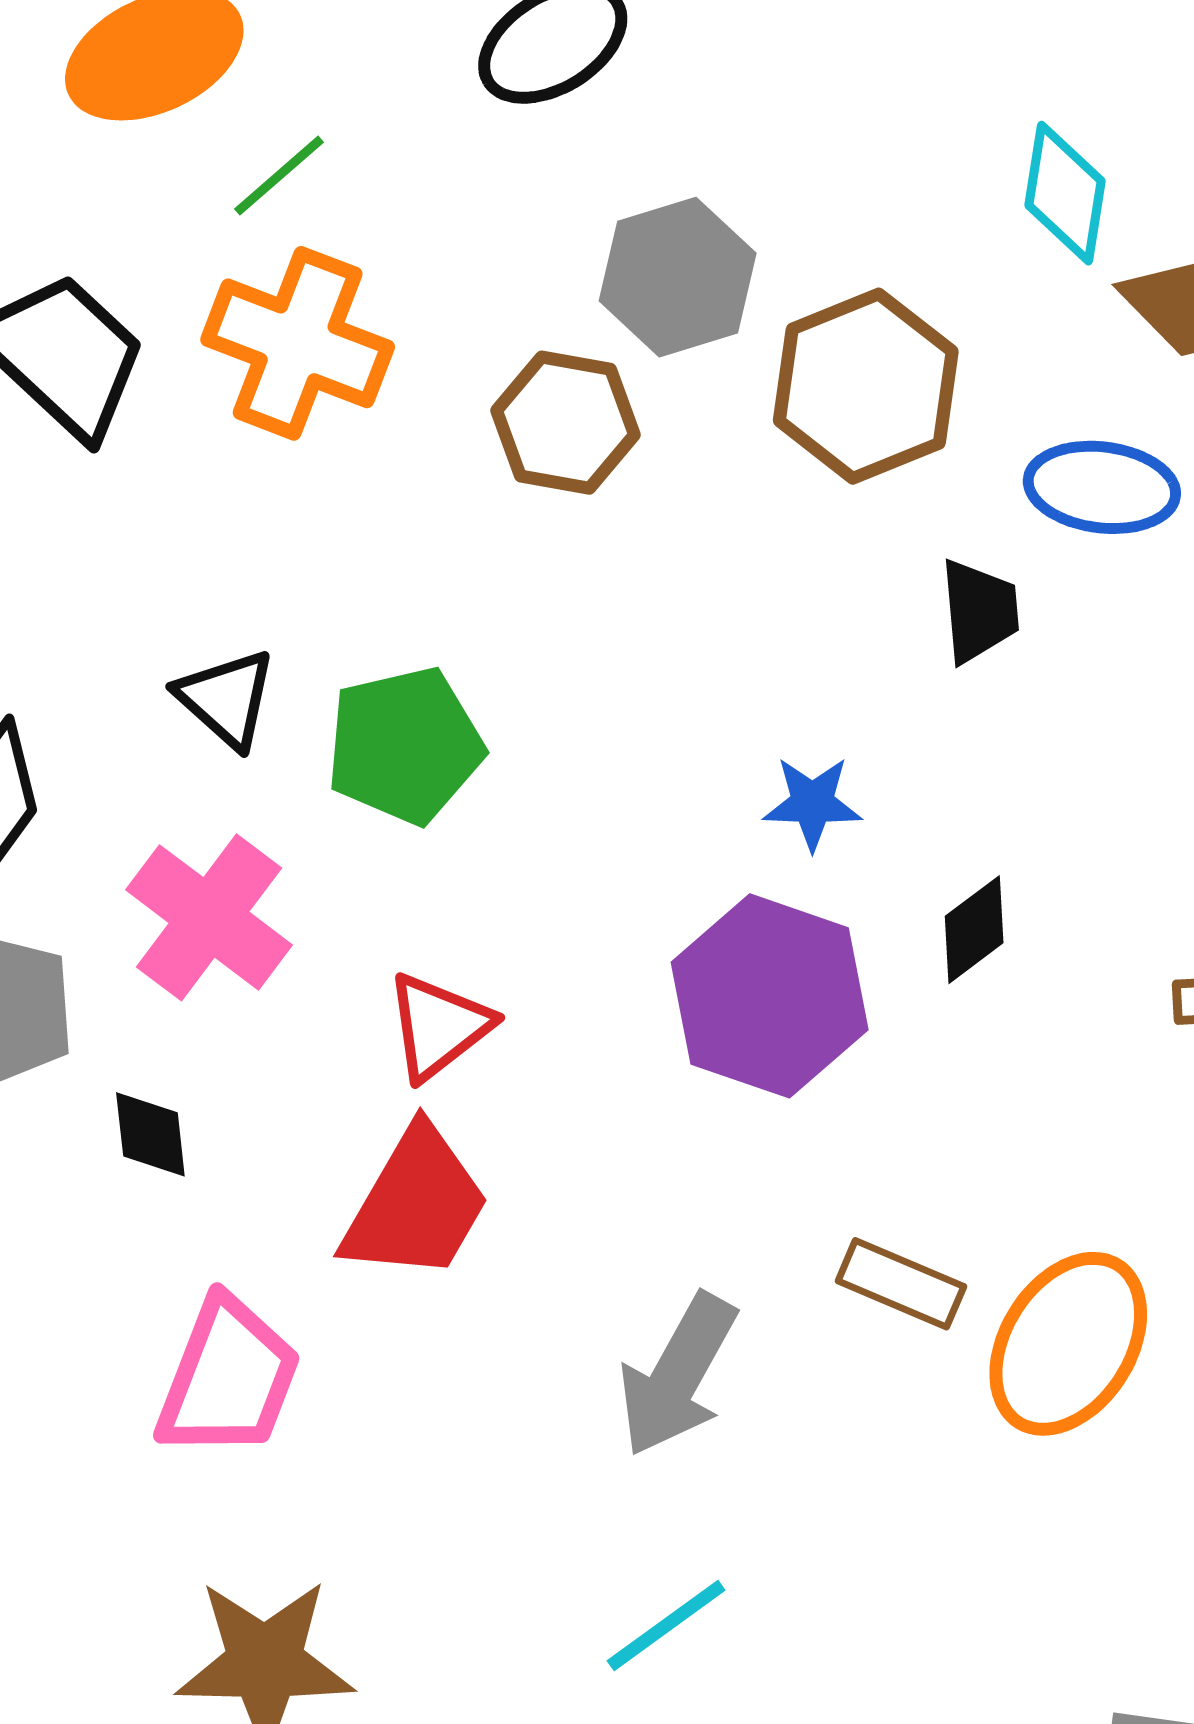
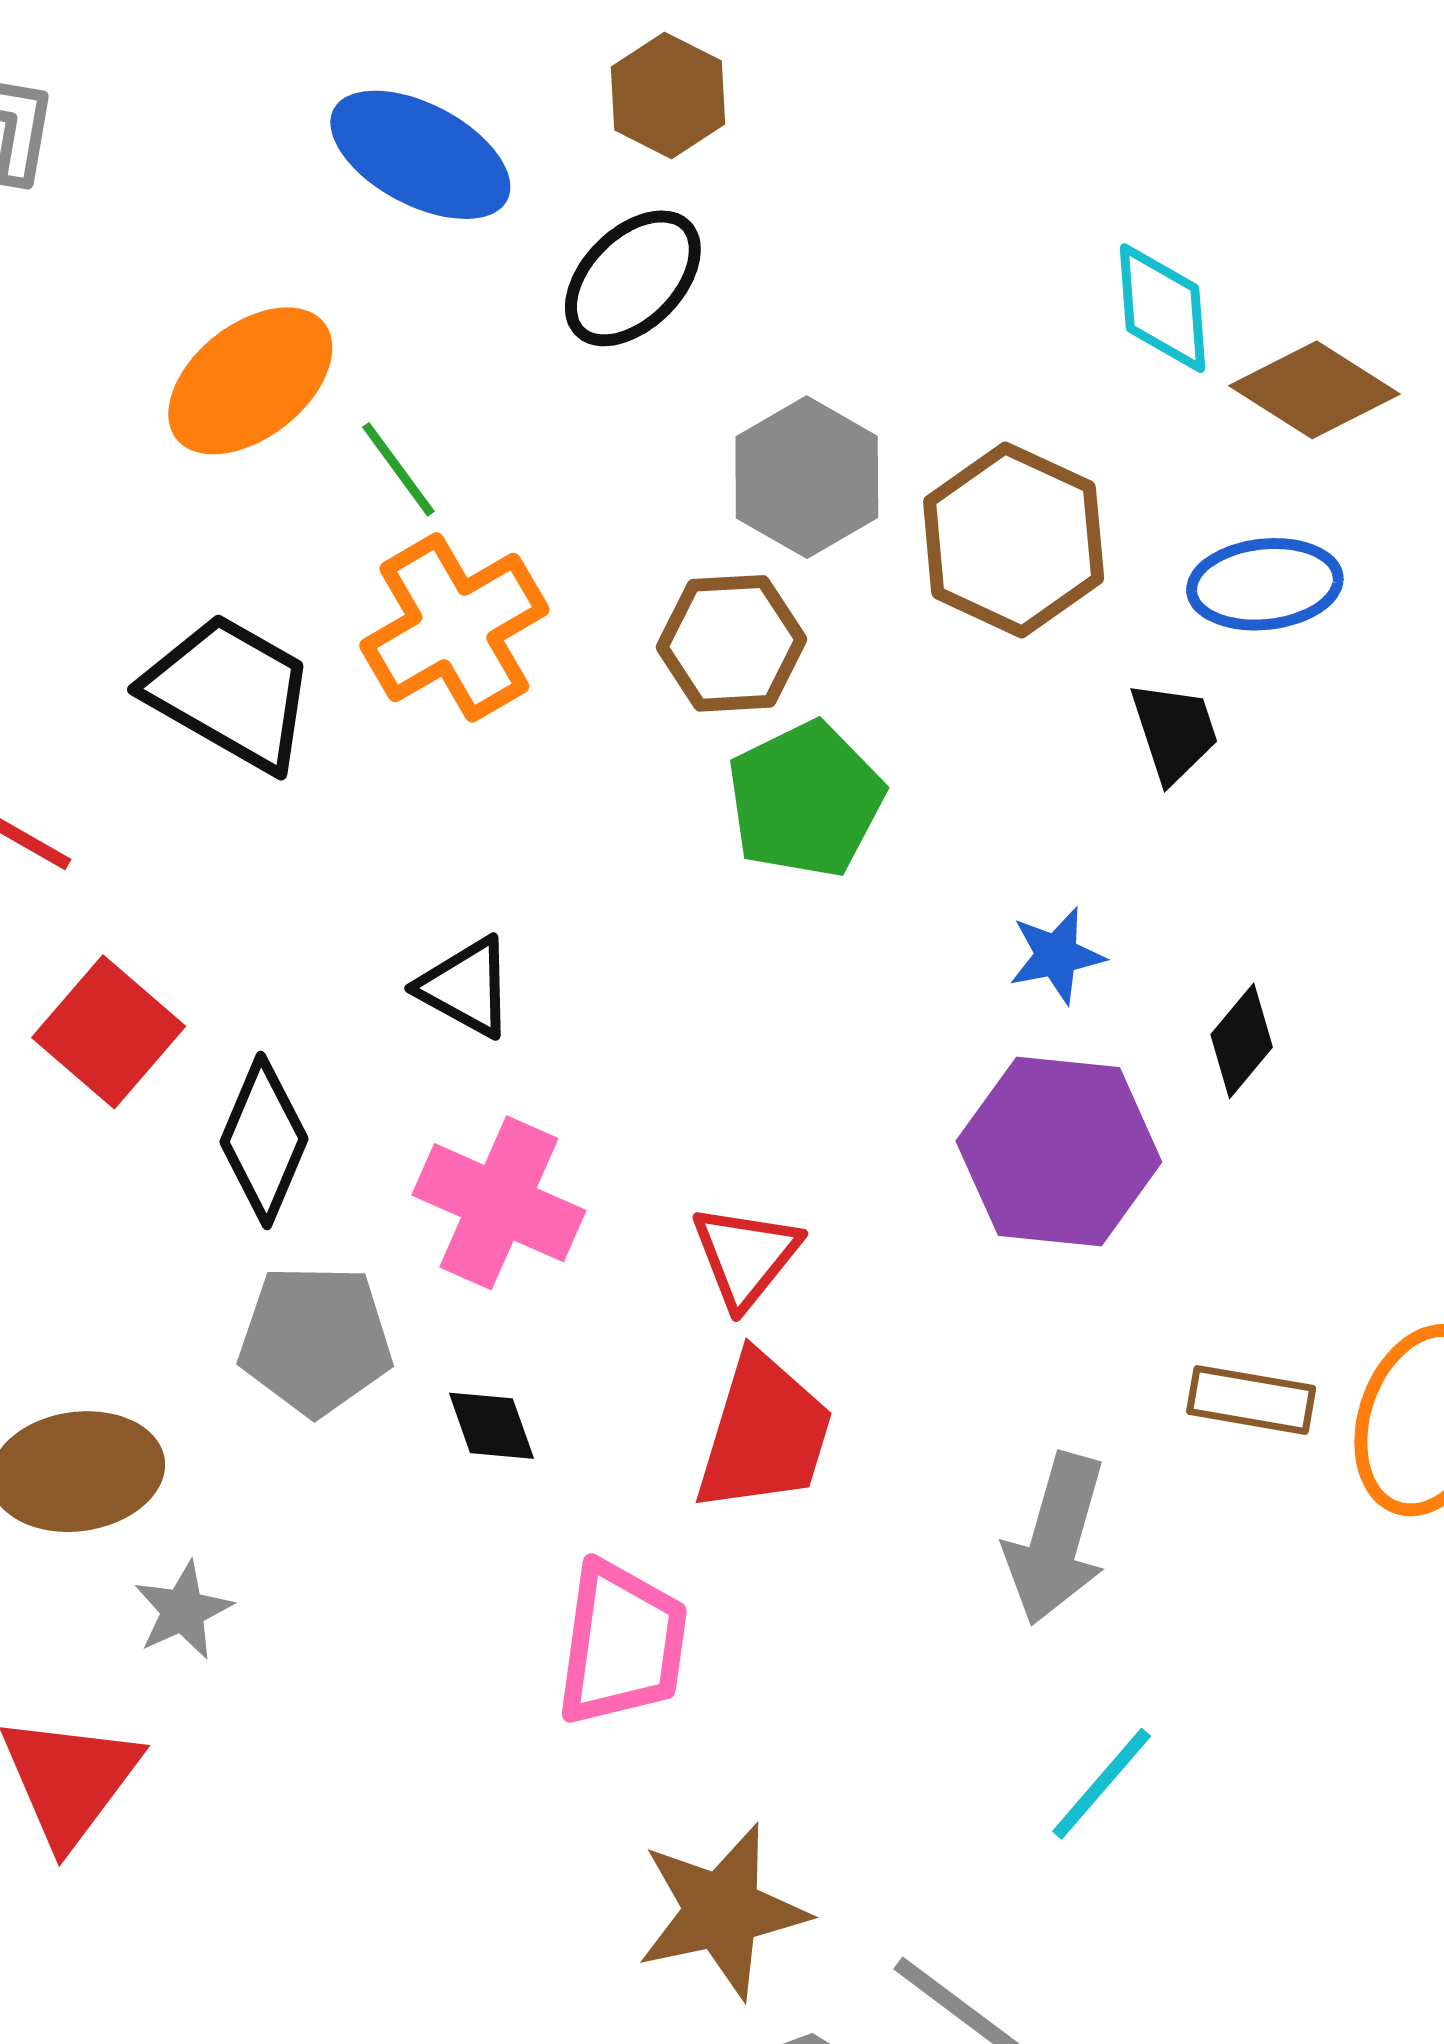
green line: (279, 176) -> (398, 469), turned -72
orange cross: (298, 343) -> (454, 627), turned -38
green pentagon: (405, 745) -> (805, 800), moved

